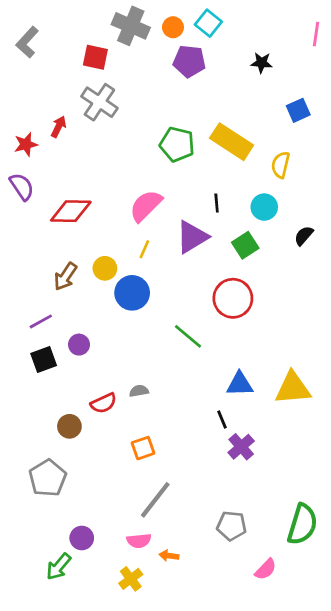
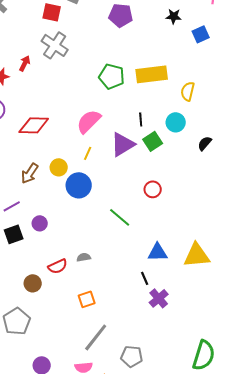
blue square: (298, 110) -> (201, 34), moved
yellow rectangle: (232, 142) -> (152, 74), turned -40
green square: (245, 245) -> (153, 141), moved
red circle: (233, 298) -> (153, 189), size x0.6
gray pentagon: (232, 526) -> (132, 356), moved

